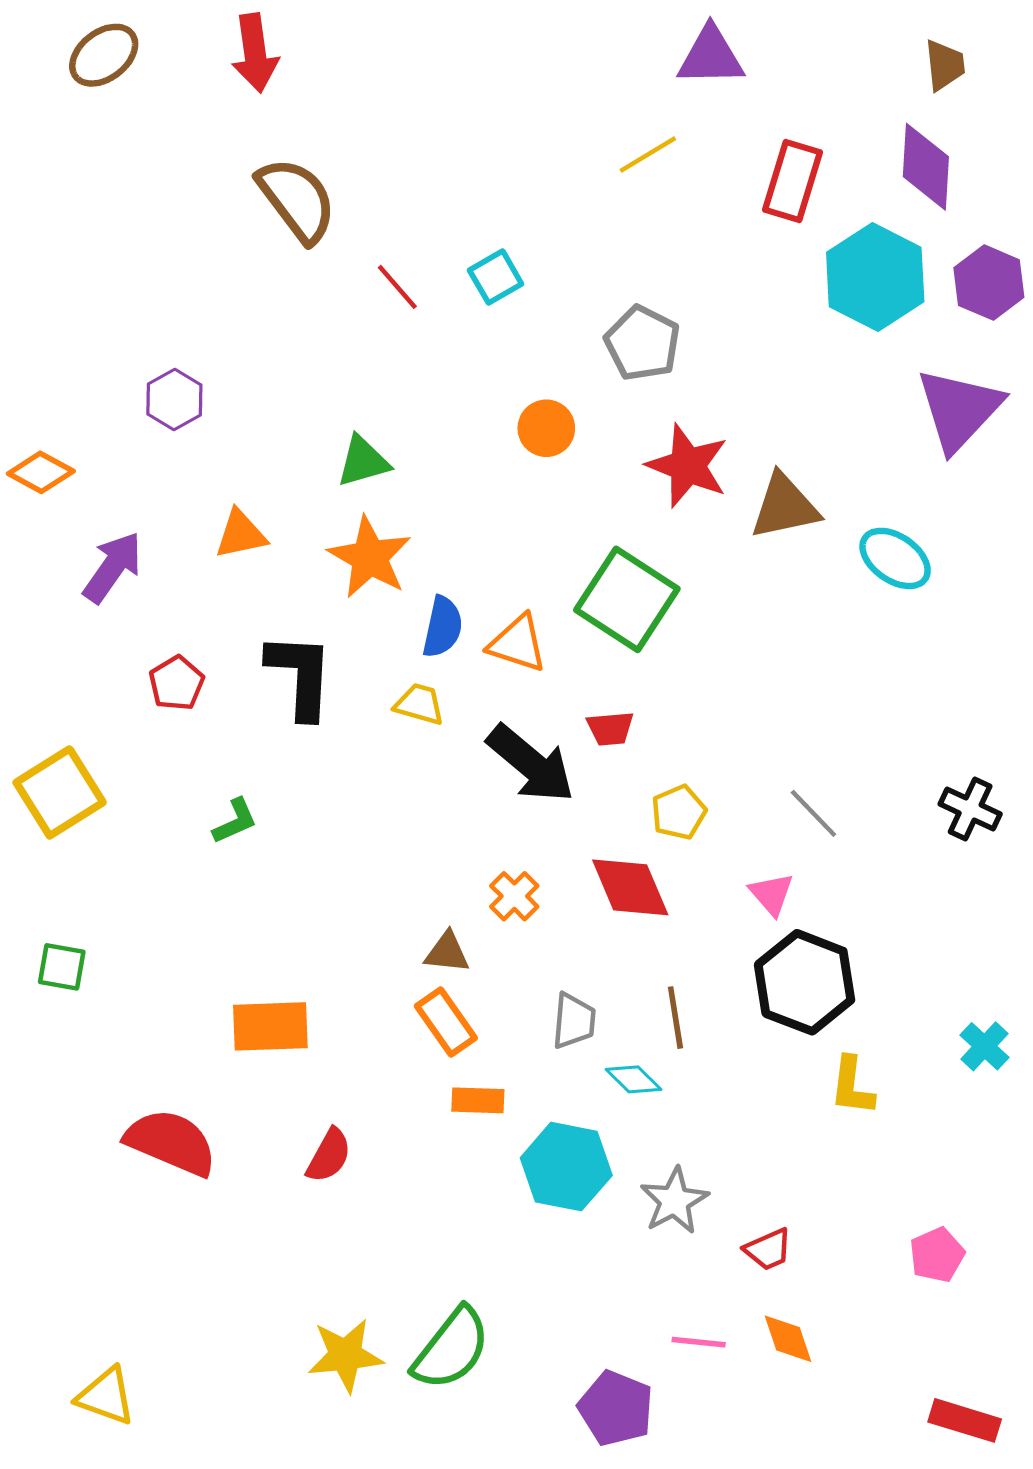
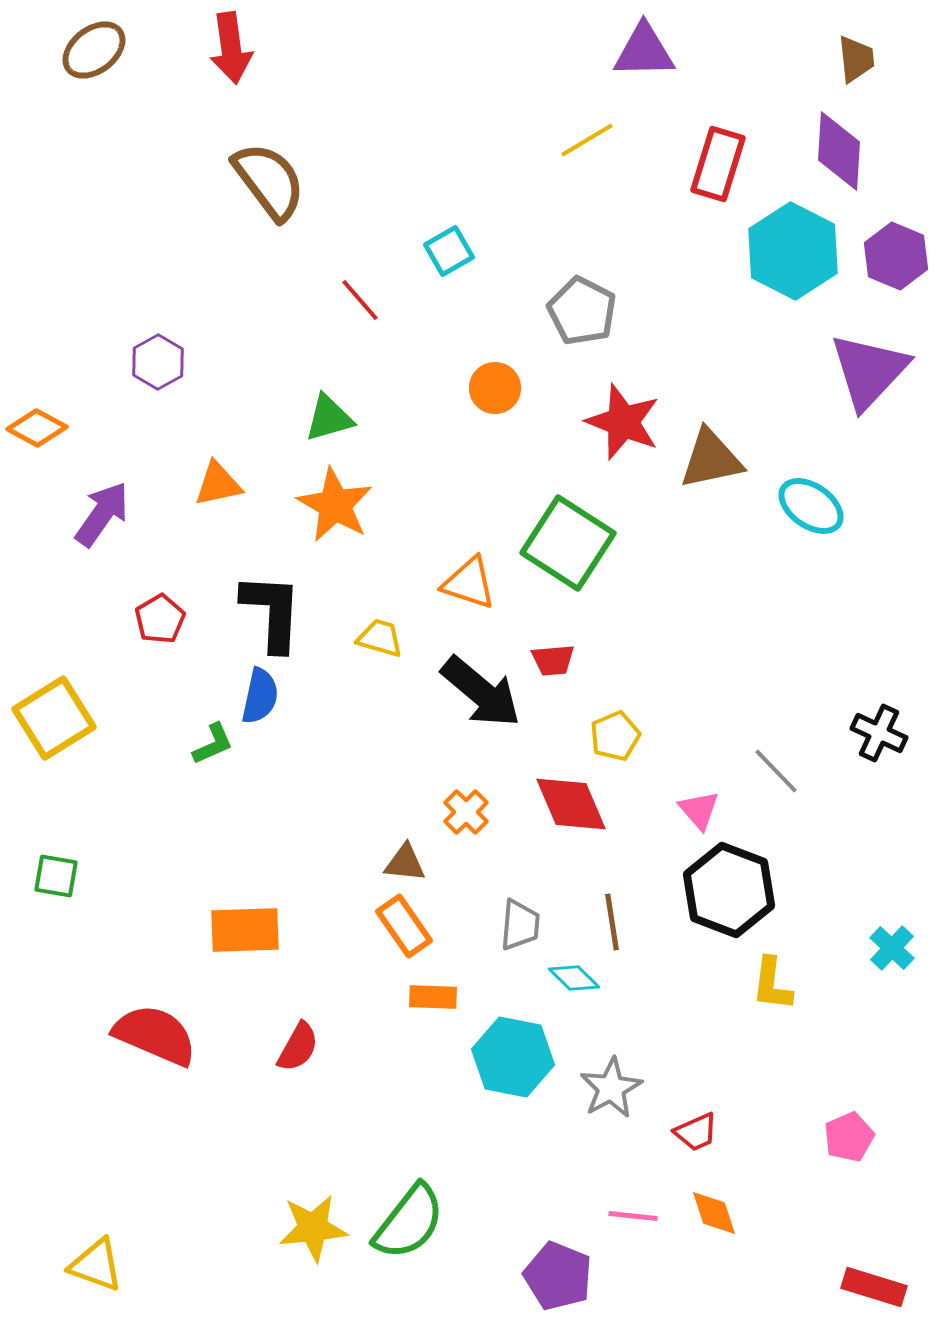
red line: (397, 287) -> (360, 300), moved
blue semicircle: (443, 627) -> (260, 696), moved
gray line: (813, 813) -> (776, 771), moved

